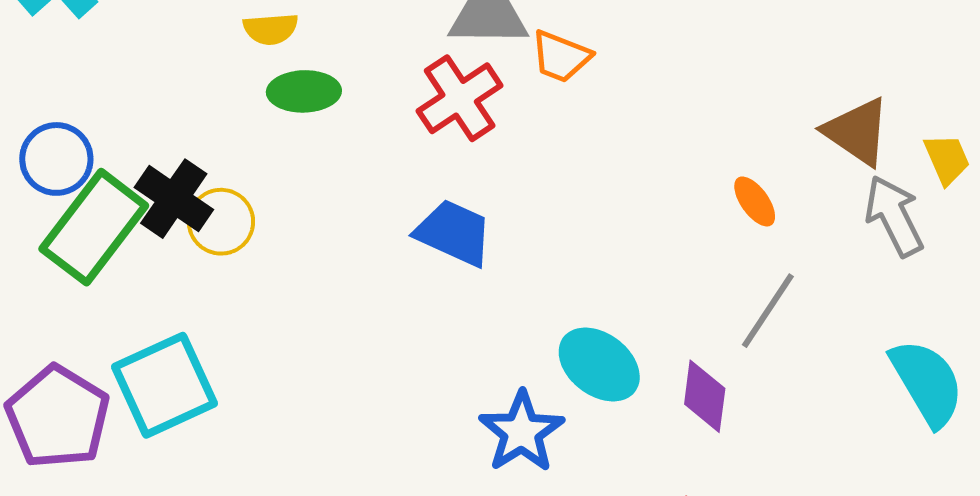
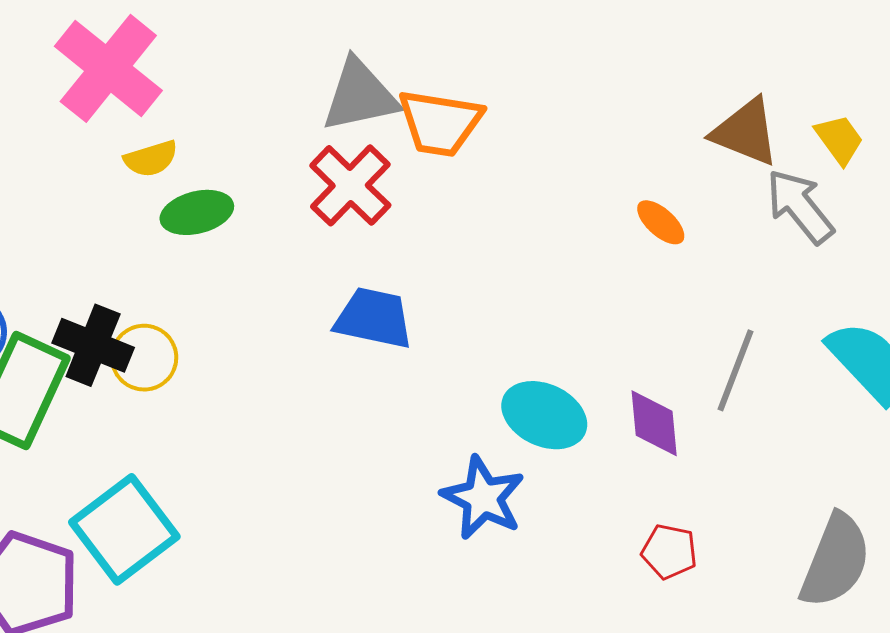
orange trapezoid: (561, 57) -> (440, 123), size x1.4
gray line: (768, 311) -> (736, 370), moved

